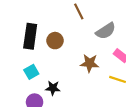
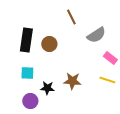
brown star: (90, 63) -> (72, 81), moved
cyan square: (31, 72) -> (27, 73), turned 32

